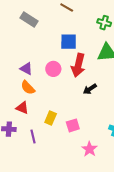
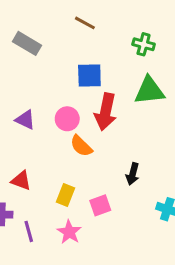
orange semicircle: (28, 88) -> (81, 146), moved
black arrow: (90, 89) -> (133, 174), moved, turned -40
purple line: (33, 136) -> (29, 231), moved
pink star: (89, 149) -> (69, 232), moved

